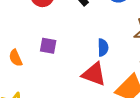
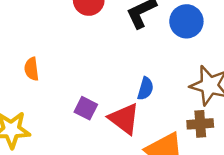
purple square: (48, 46) -> (86, 108), moved

